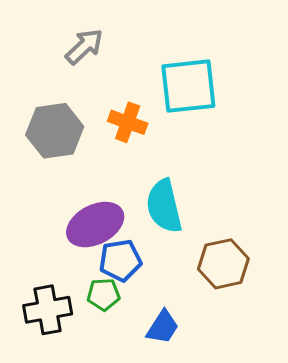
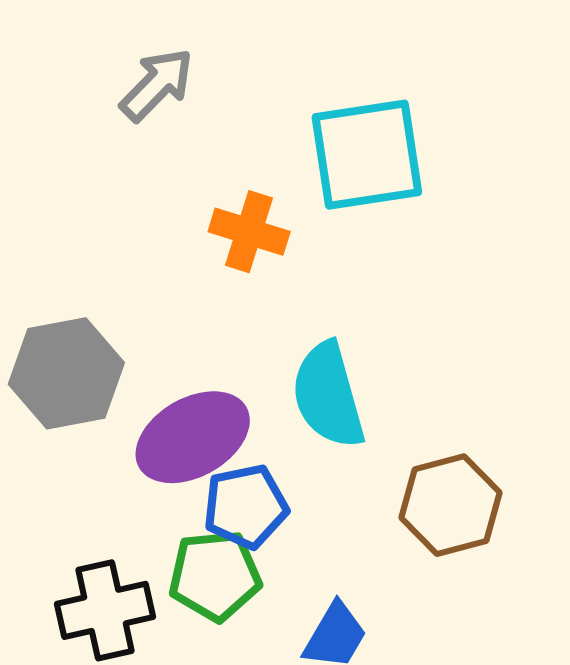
gray hexagon: (55, 131) -> (66, 373), moved
green pentagon: (104, 294) -> (215, 576), size x1.4

